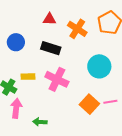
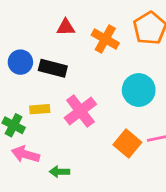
black rectangle: (51, 48) -> (53, 68), moved
pink cross: (57, 79) -> (80, 111), turned 30
pink arrow: (16, 108) -> (25, 154), turned -78

